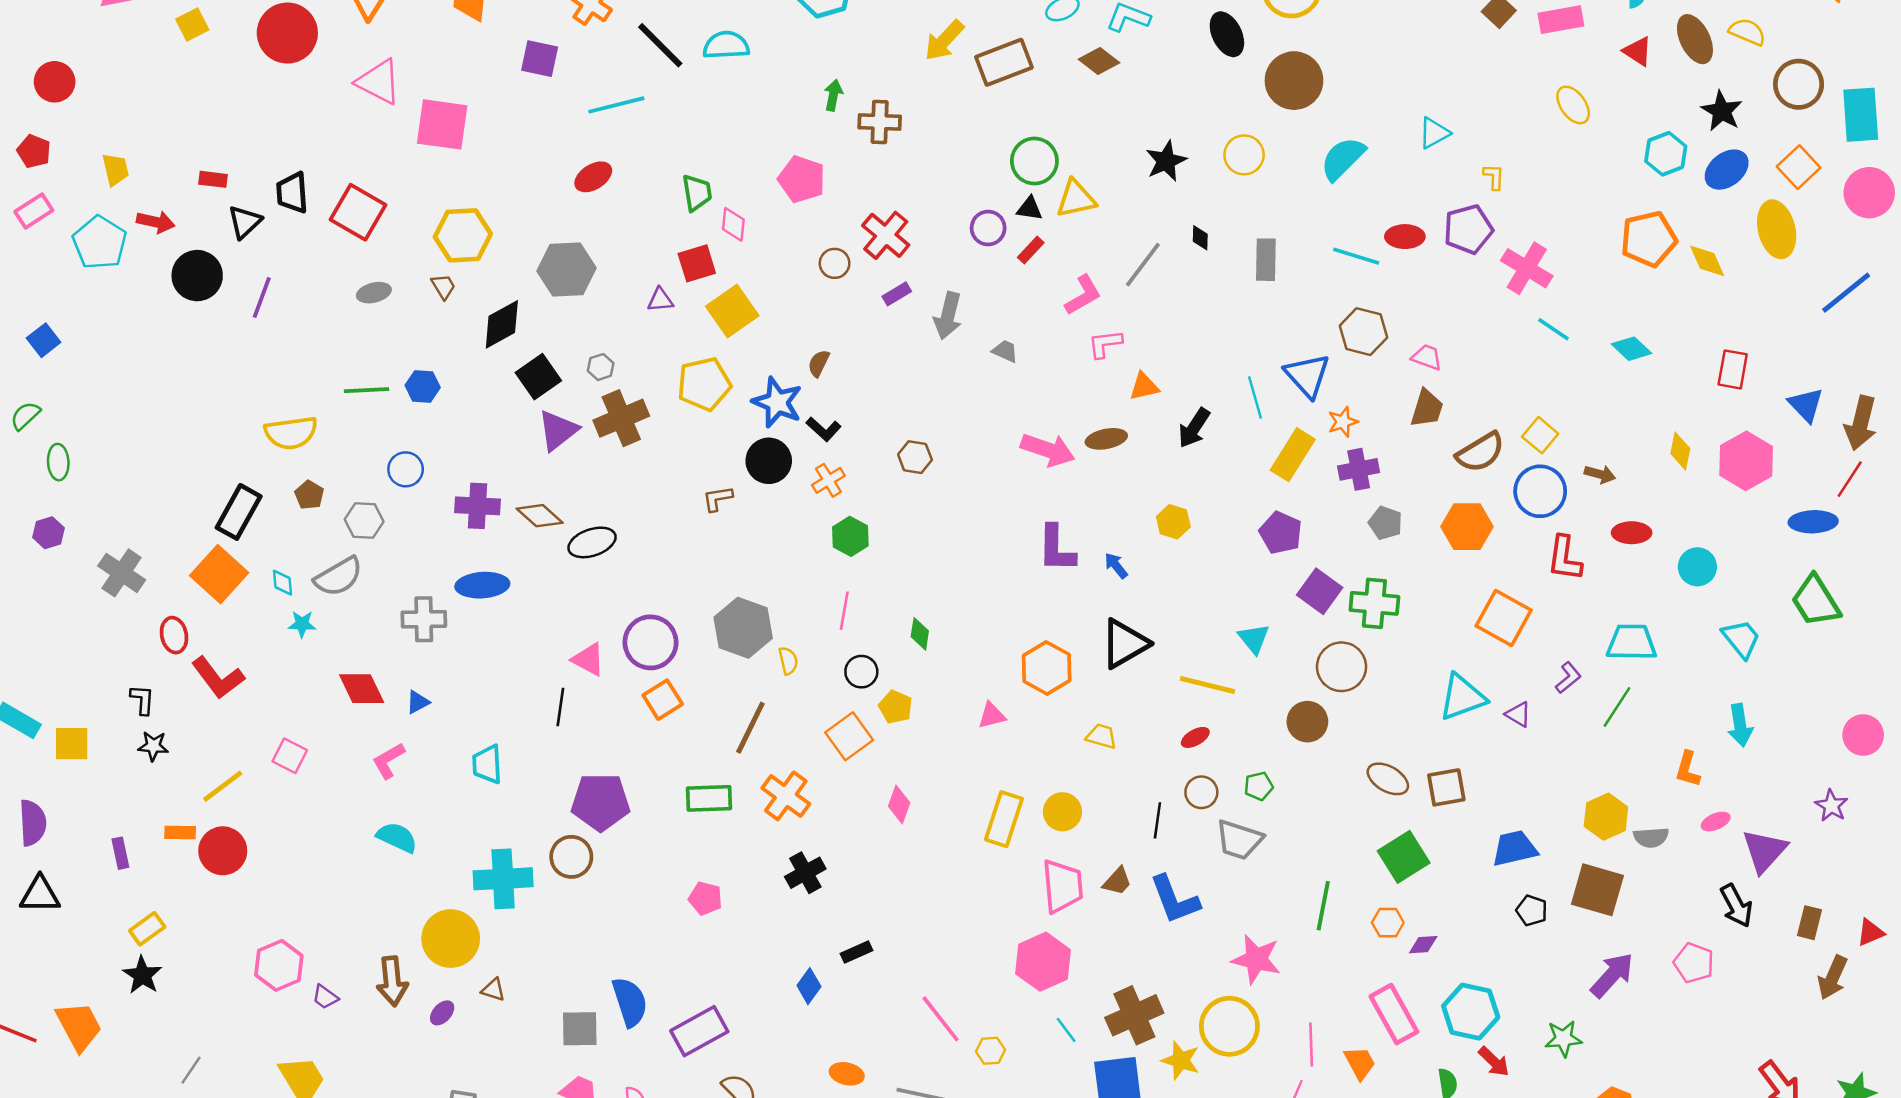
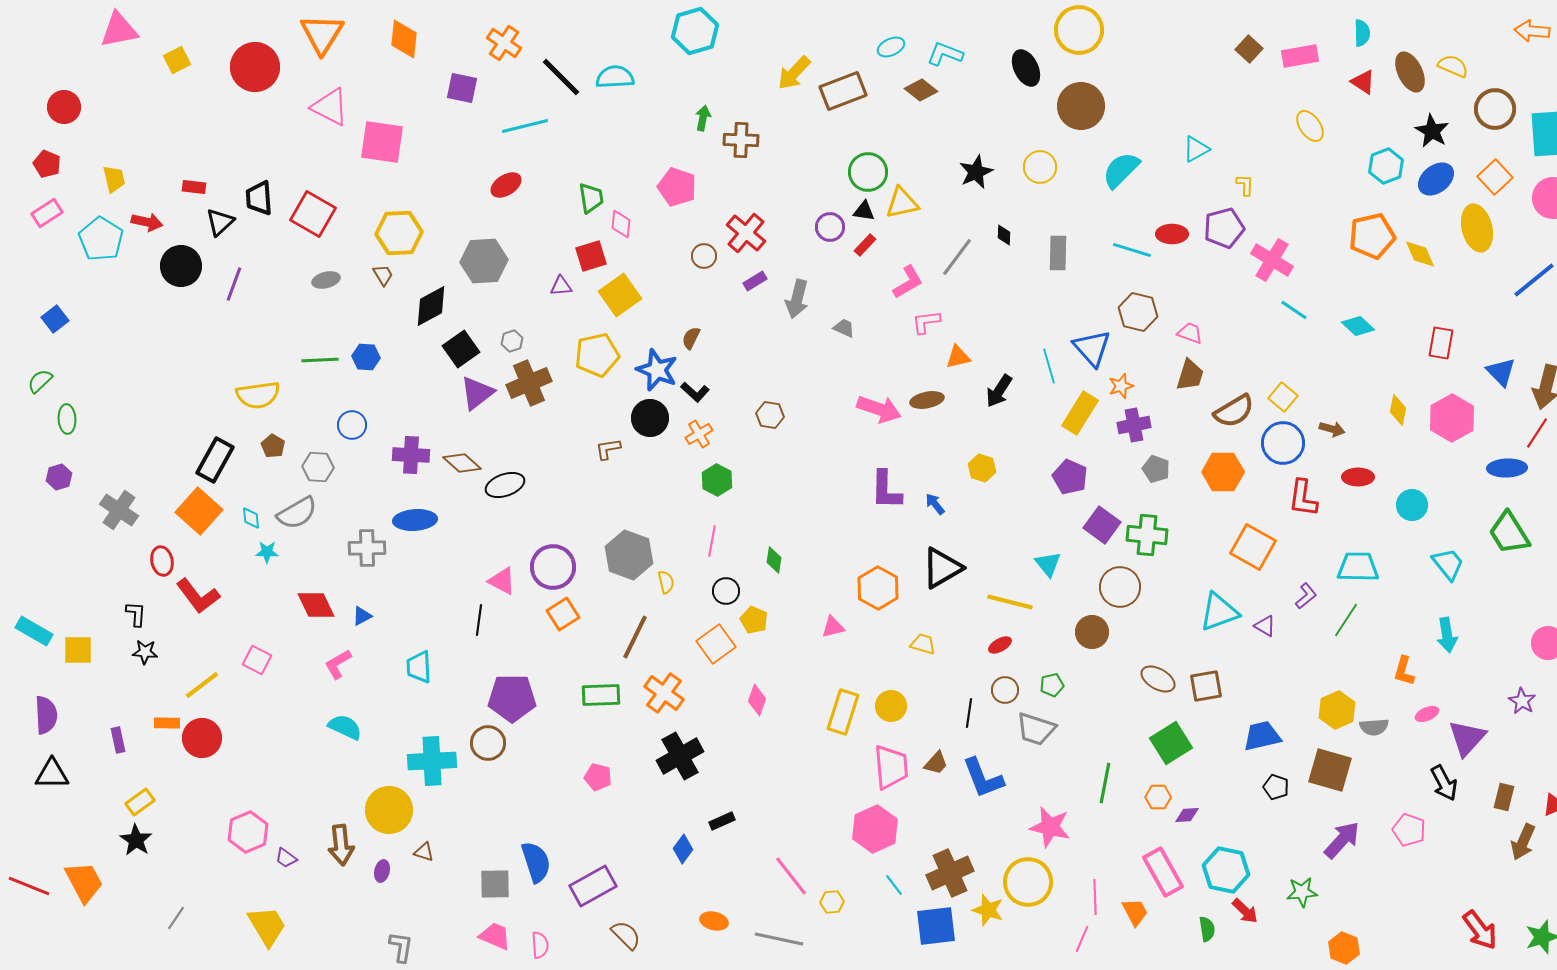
black cross: (805, 873) -> (680, 756), size x1.4
purple ellipse: (442, 1013) -> (382, 871), turned -30

